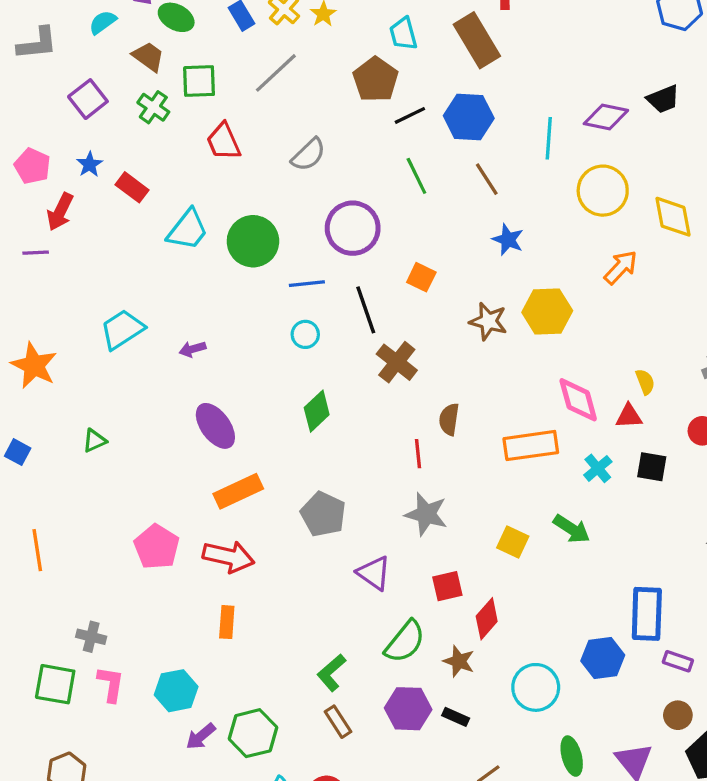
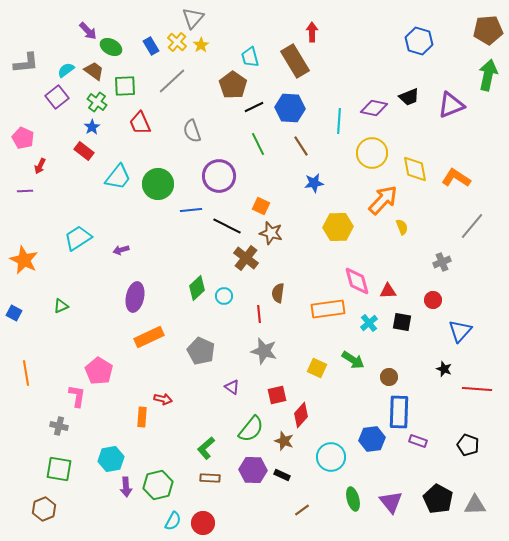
cyan semicircle: (103, 22) -> (66, 70), moved
gray semicircle: (309, 155) -> (192, 131), turned 115
blue star: (90, 164) -> (92, 127), moved
red arrow: (60, 212) -> (40, 166), size x0.7
blue star: (508, 240) -> (314, 183), turned -30
orange arrow: (621, 267) -> (383, 200), size x1.4
black line: (366, 310) -> (227, 226), turned -44
brown star: (488, 321) -> (271, 233), moved
cyan circle: (305, 334) -> (224, 296), moved
yellow semicircle: (645, 382) -> (402, 227), moved
purple ellipse: (215, 426) -> (135, 297), turned 48
red arrow: (228, 557) -> (163, 399), moved, size x0.6
purple triangle: (374, 573) -> (232, 387), size x0.7
green square: (55, 684) -> (59, 469), moved
pink L-shape: (111, 684) -> (77, 396), moved
brown circle: (678, 715) -> (389, 377), moved
brown rectangle: (338, 722) -> (210, 478), turned -54
purple arrow: (201, 736) -> (126, 487), turned -54

